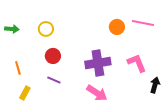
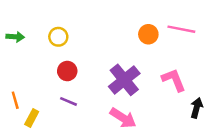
purple cross: (98, 63) -> (124, 80), turned -30
orange line: (18, 68) -> (15, 100), moved

